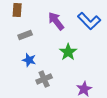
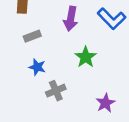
purple arrow: (56, 21) -> (71, 19), turned -132

